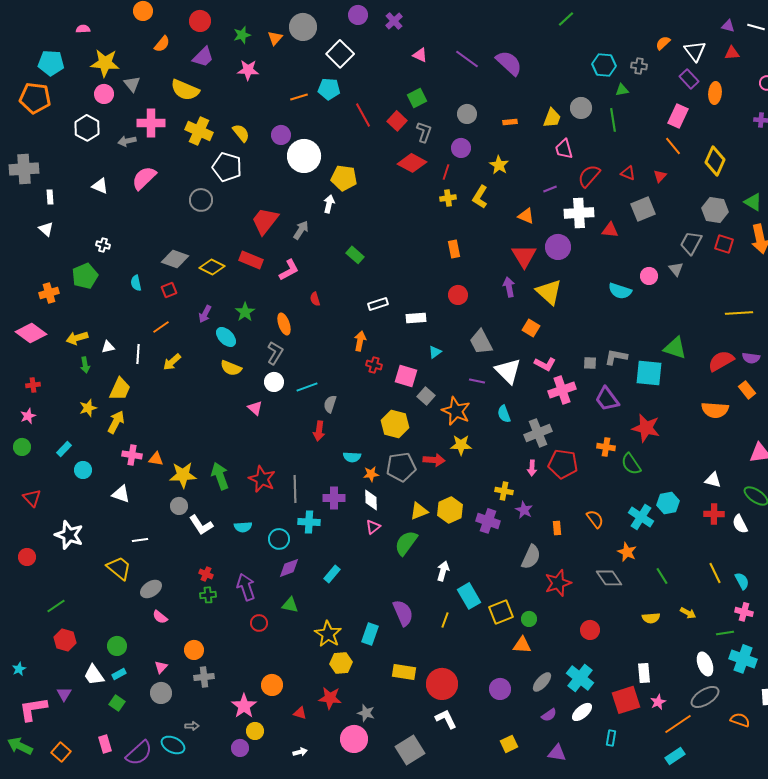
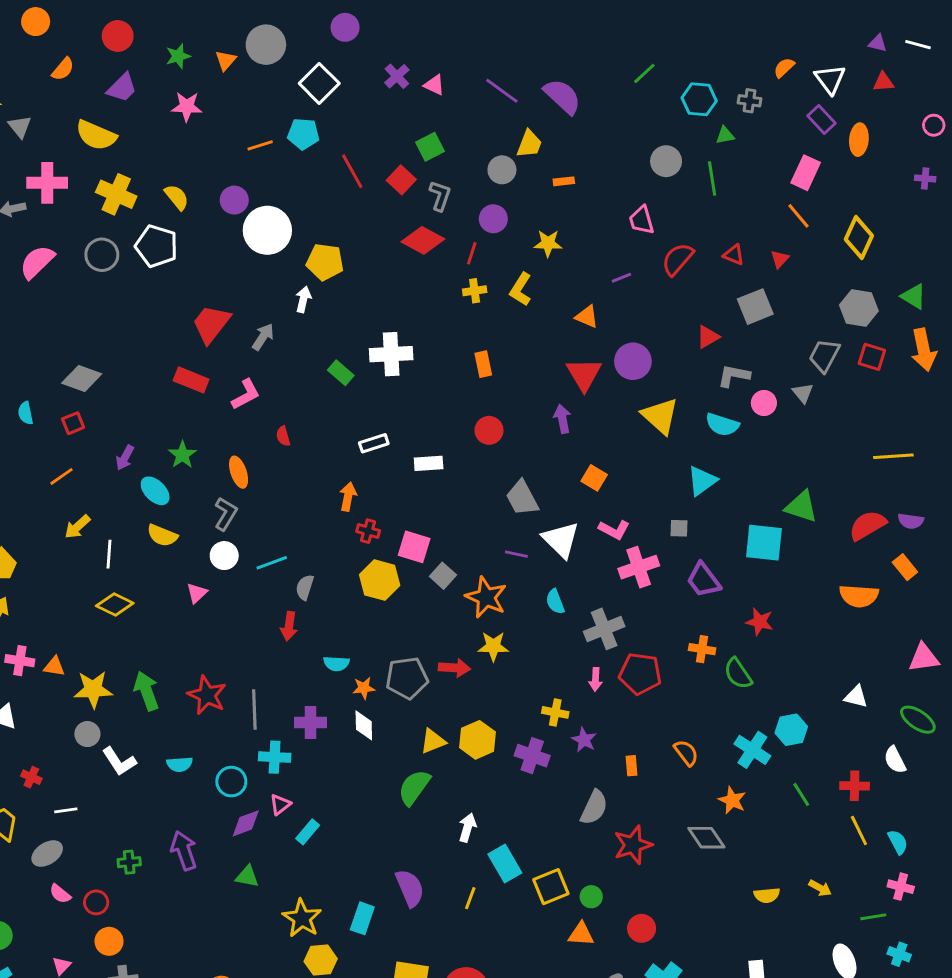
green line: (566, 19) -> (644, 73), moved
purple cross: (394, 21) -> (397, 76), moved
yellow trapezoid: (552, 118) -> (529, 144), moved
yellow star: (499, 165) -> (548, 243), turned -30
gray circle: (201, 200) -> (102, 255), moved
white cross: (579, 213) -> (391, 354), moved
red triangle: (610, 230) -> (708, 337), turned -36
yellow diamond: (212, 267) -> (115, 605), moved
yellow triangle: (549, 292) -> (660, 416), moved
cyan triangle: (435, 352) -> (702, 481), moved, size x1.6
white line: (138, 354) -> (109, 554), moved
gray L-shape: (616, 357) -> (734, 376), moved
pink triangle: (255, 408) -> (197, 593), turned 35
yellow hexagon: (395, 424) -> (380, 580), moved
red star: (646, 428) -> (760, 622), size x0.7
red cross: (714, 514) -> (855, 786), moved
pink triangle: (373, 527) -> (280, 805), moved
white line: (140, 540) -> (66, 810), moved
red cross: (206, 574) -> (31, 777), moved
green line: (662, 576) -> (801, 794), moved
red circle: (259, 623) -> (96, 902), moved
red circle: (590, 630) -> (642, 928), moved
cyan cross: (743, 659) -> (899, 954), size x0.6

